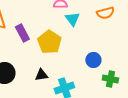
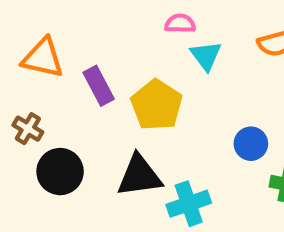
black triangle: (41, 75) -> (139, 176), size x1.6

